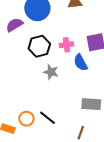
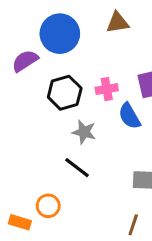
black line: (47, 118) -> (77, 168), moved

